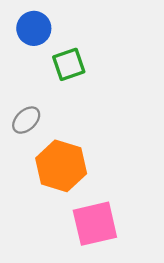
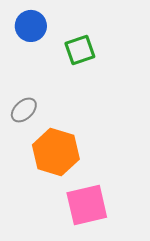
green square: (69, 64) -> (80, 50), moved

